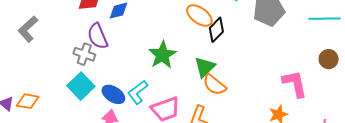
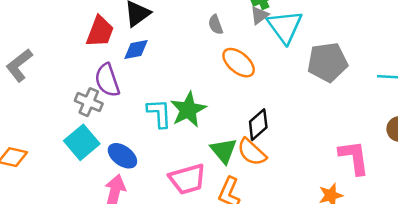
black diamond: (216, 30) -> (258, 125), moved
green triangle: (205, 67) -> (224, 151), moved, turned -30
cyan L-shape: (138, 92) -> (159, 113), moved, turned 120

